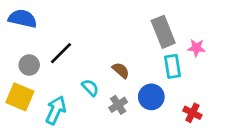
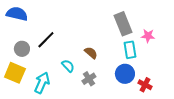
blue circle: (151, 97) -> (125, 74), moved

